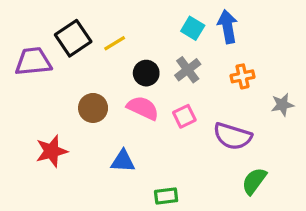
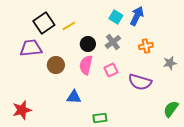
blue arrow: (228, 27) -> (137, 16), turned 36
purple trapezoid: (33, 61) -> (31, 48), moved
pink semicircle: (143, 108) -> (86, 65), turned -102
red star: (51, 151) -> (22, 110), moved
green semicircle: (254, 181) -> (171, 109), moved

